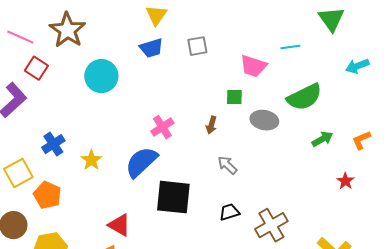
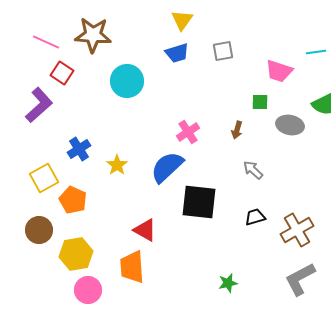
brown star: (67, 30) -> (93, 35), turned -30

